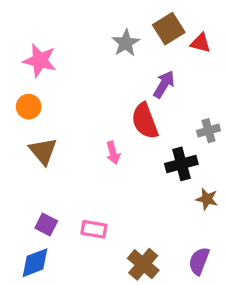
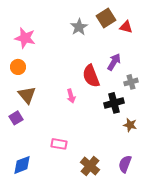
purple arrow: (164, 84) -> (114, 62), moved
purple square: (46, 224) -> (16, 118), moved, turned 32

